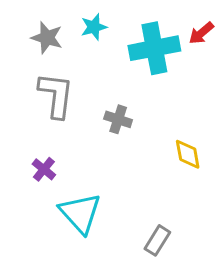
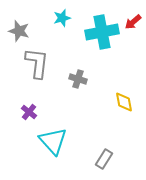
gray star: (47, 38) -> (19, 31), moved

